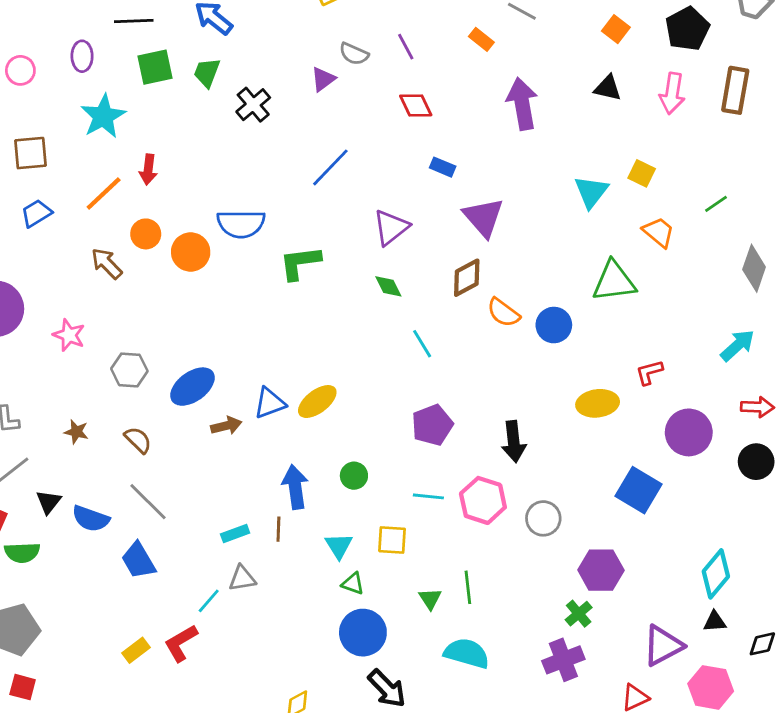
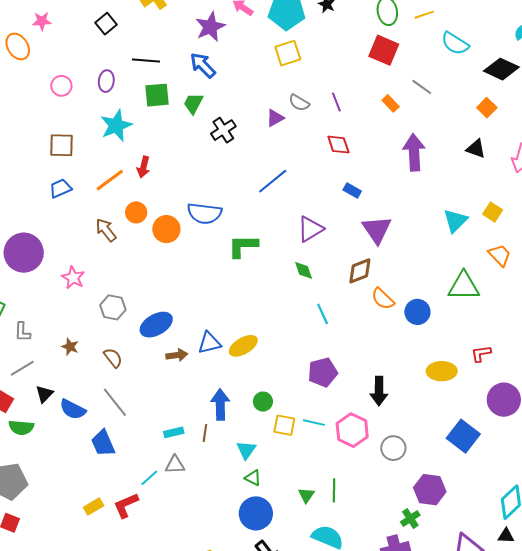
yellow square: (392, 540) -> (284, 425), moved

